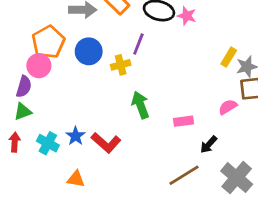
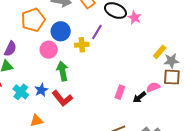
pink circle: (39, 66) -> (49, 50), moved
green arrow: (140, 105) -> (62, 71), moved
pink rectangle: (183, 121) -> (120, 92), turned -72
black arrow: (209, 145) -> (139, 97), moved
orange triangle: (76, 179) -> (36, 121), turned -32

